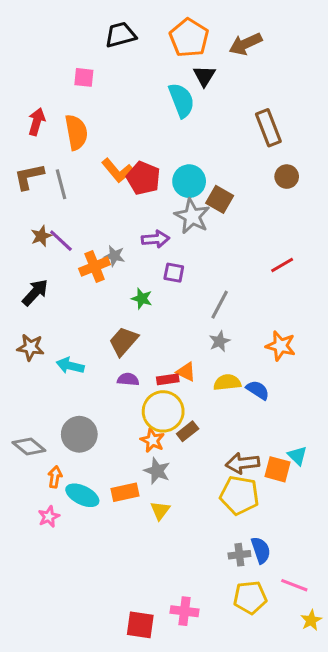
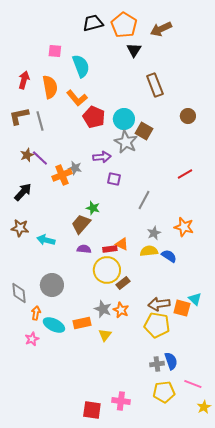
black trapezoid: (120, 35) -> (93, 23), moved
cyan semicircle: (181, 100) -> (81, 66), moved
brown rectangle: (268, 128) -> (155, 85), moved
orange L-shape: (117, 170) -> (77, 98), moved
green star: (142, 299) -> (93, 208), moved
gray star: (220, 341) -> (154, 233), moved
orange star: (152, 440) -> (121, 310), moved
gray diamond: (29, 446) -> (19, 293), turned 45

